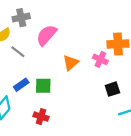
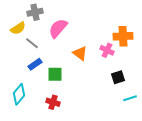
orange triangle: (71, 63) -> (80, 53), turned -42
blue rectangle: (21, 85) -> (35, 64), moved

